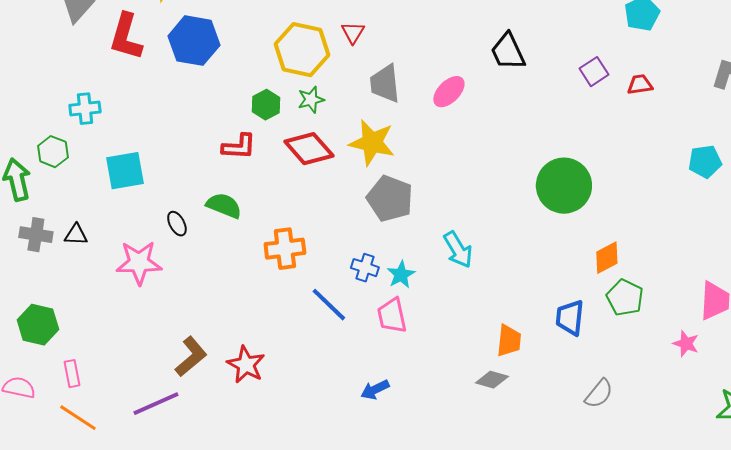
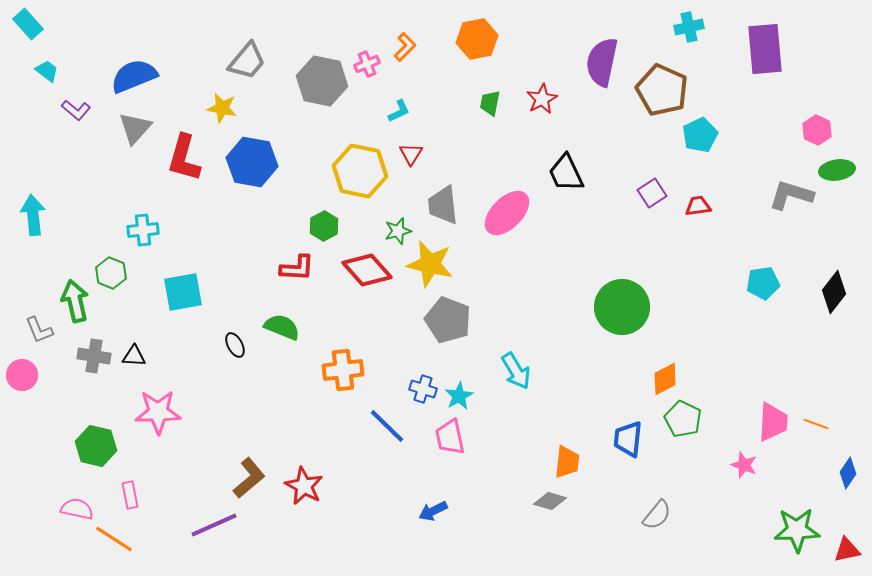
pink ellipse: (449, 92) -> (507, 213), size x1.4
green star: (311, 100) -> (398, 231), moved
pink star: (139, 263) -> (158, 412), moved
orange line: (78, 418) -> (114, 539), moved

